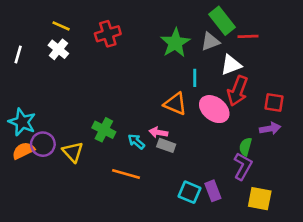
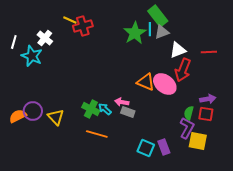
green rectangle: (222, 21) -> (158, 16), moved
yellow line: (61, 26) -> (70, 20), moved
red line: (248, 36) -> (209, 52), moved
cyan line: (195, 78) -> (150, 29), moved
red square: (274, 103) -> (206, 114), moved
orange triangle: (175, 104) -> (146, 82), moved
cyan star: (22, 122) -> (32, 56), moved
green cross: (104, 130) -> (91, 109), moved
yellow square: (260, 199) -> (198, 141), moved

